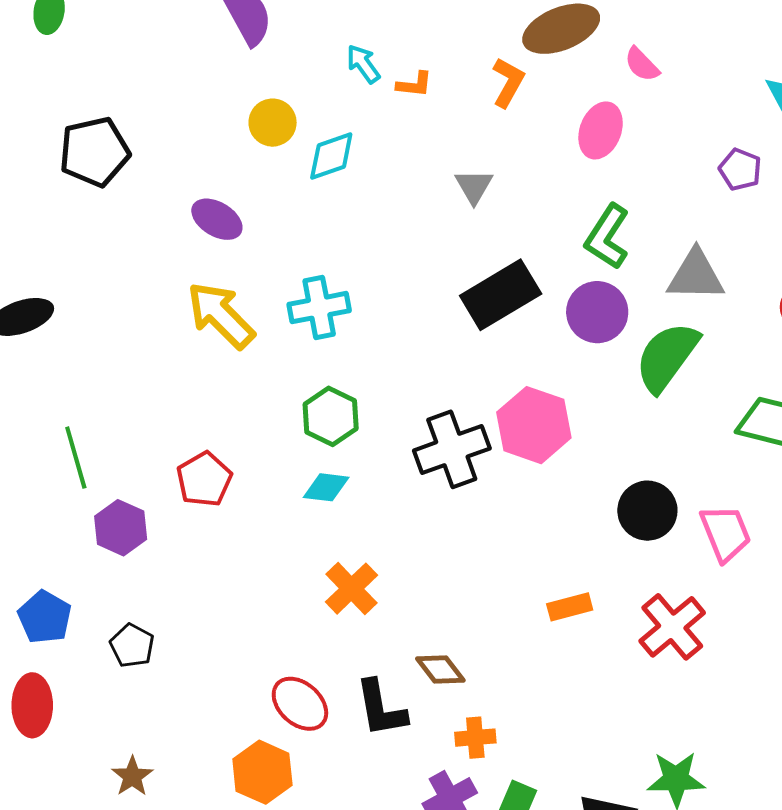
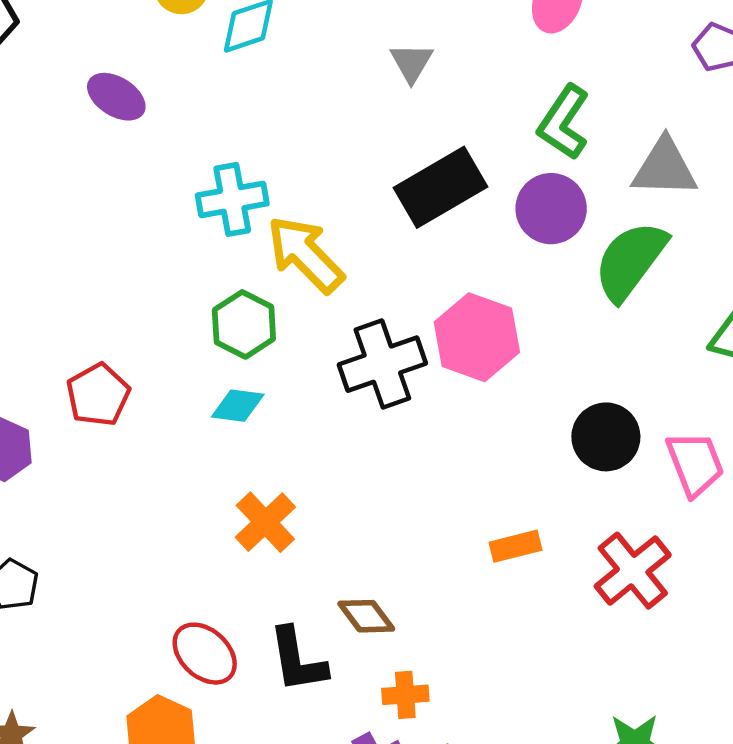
yellow arrow: (221, 315) -> (305, 254), moved

